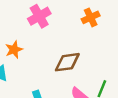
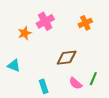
orange star: (14, 50) -> (25, 33), moved

